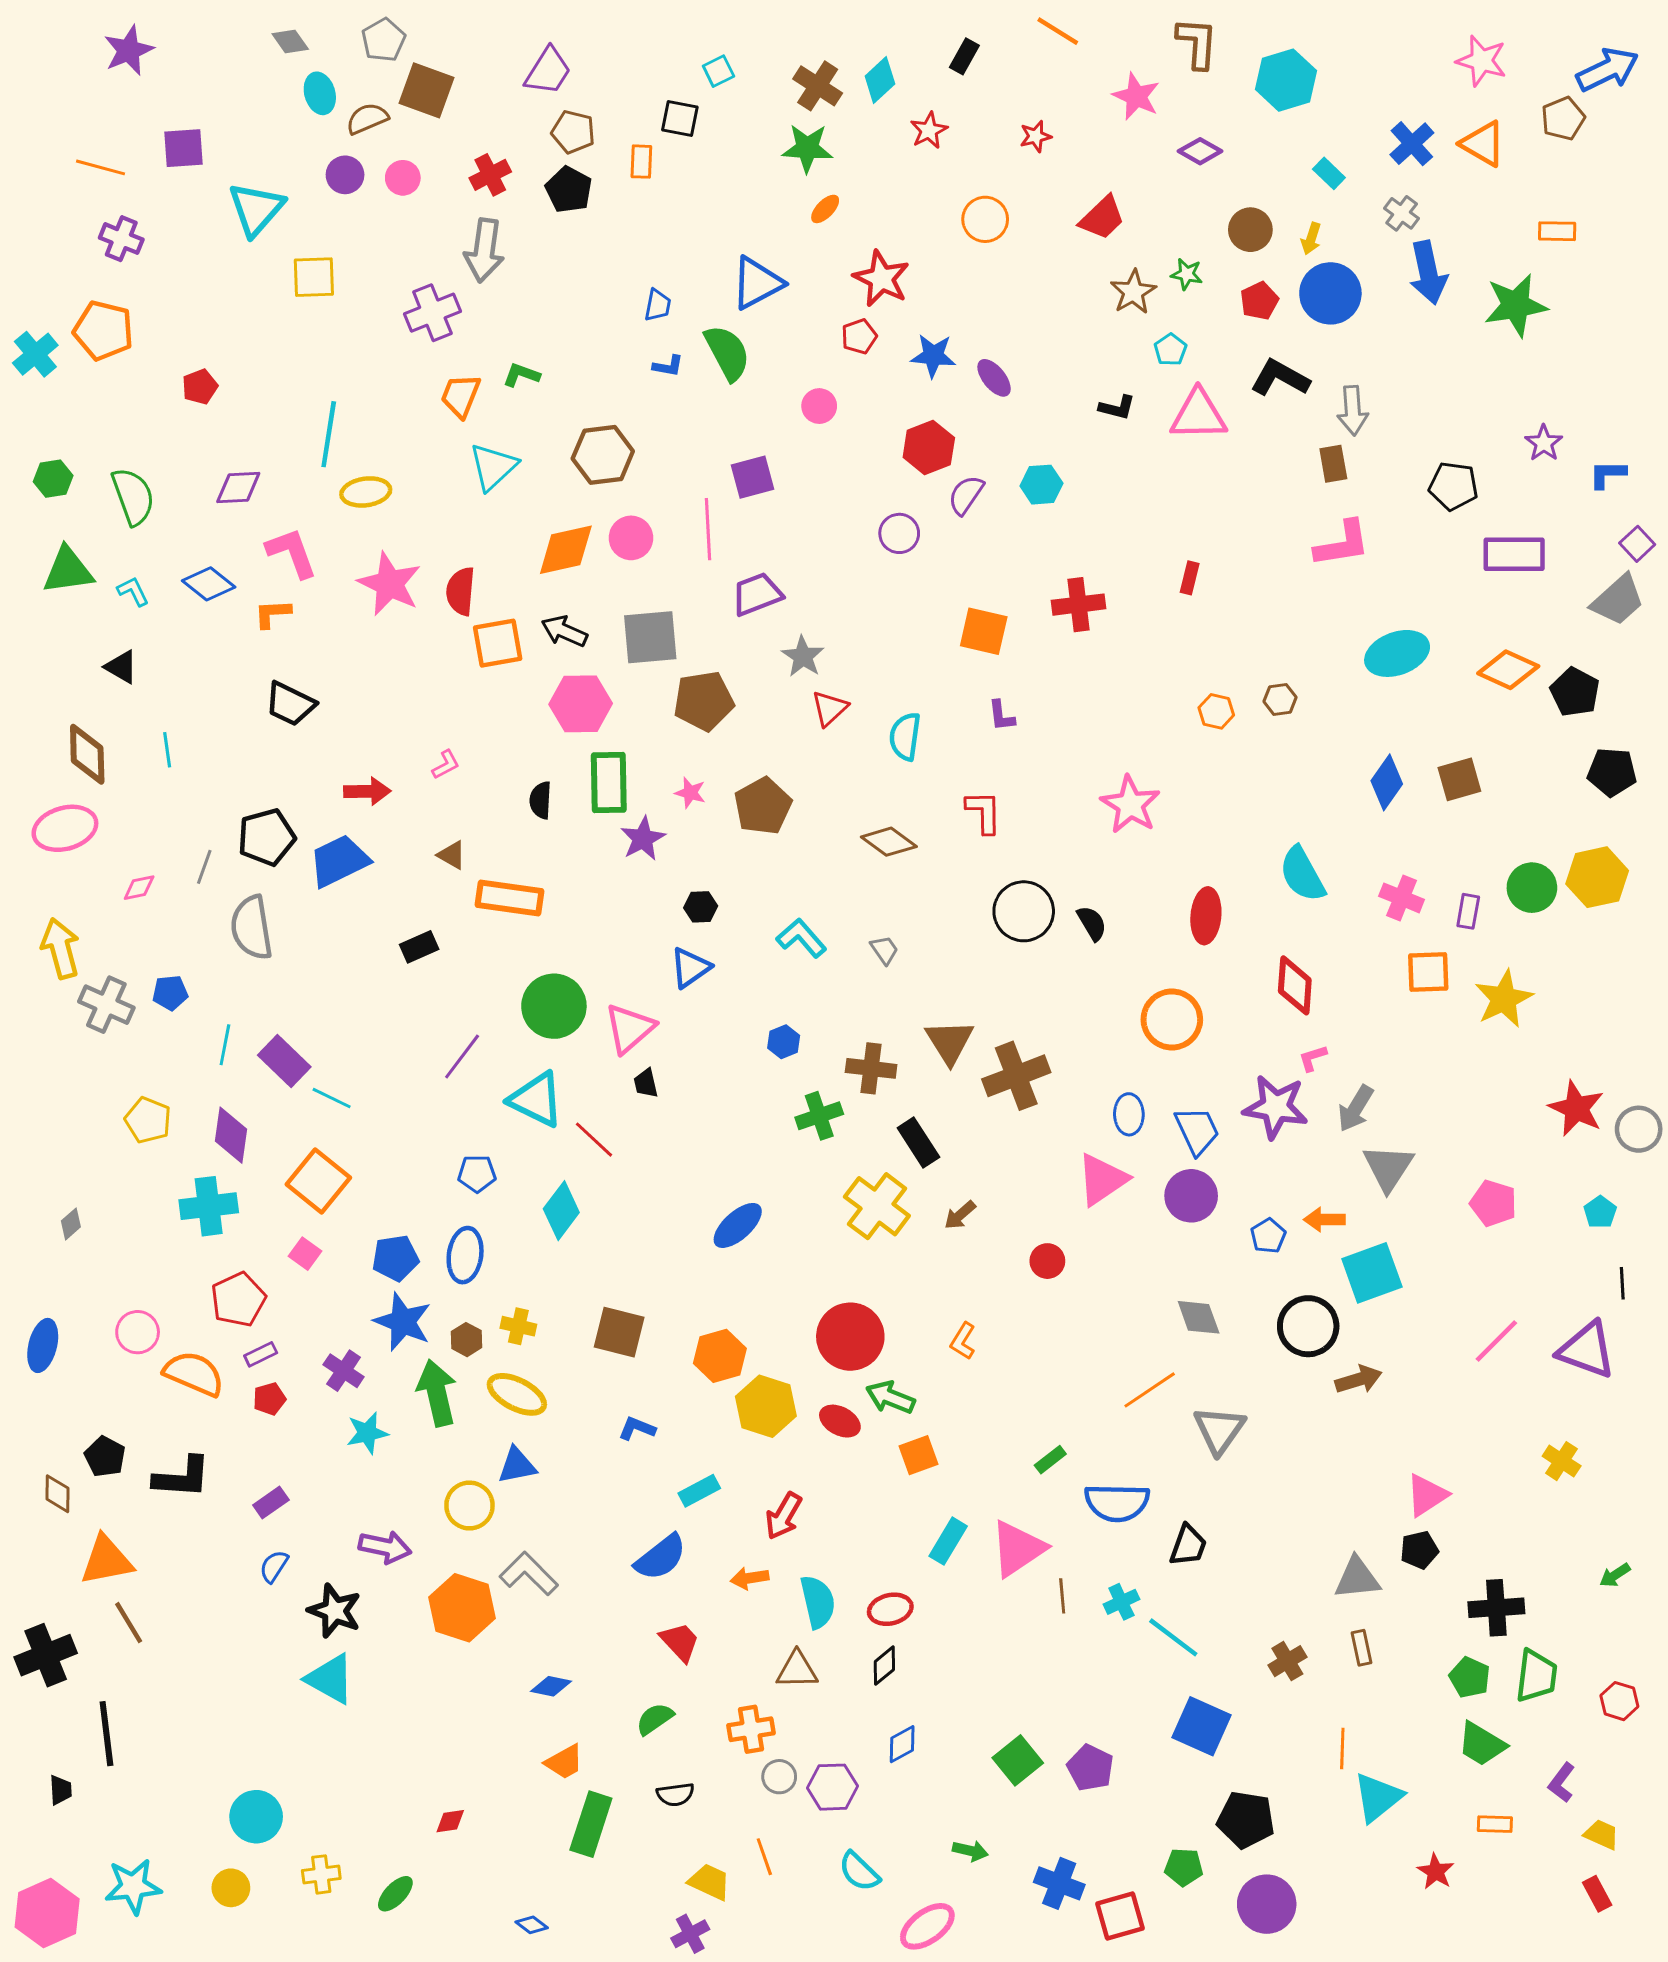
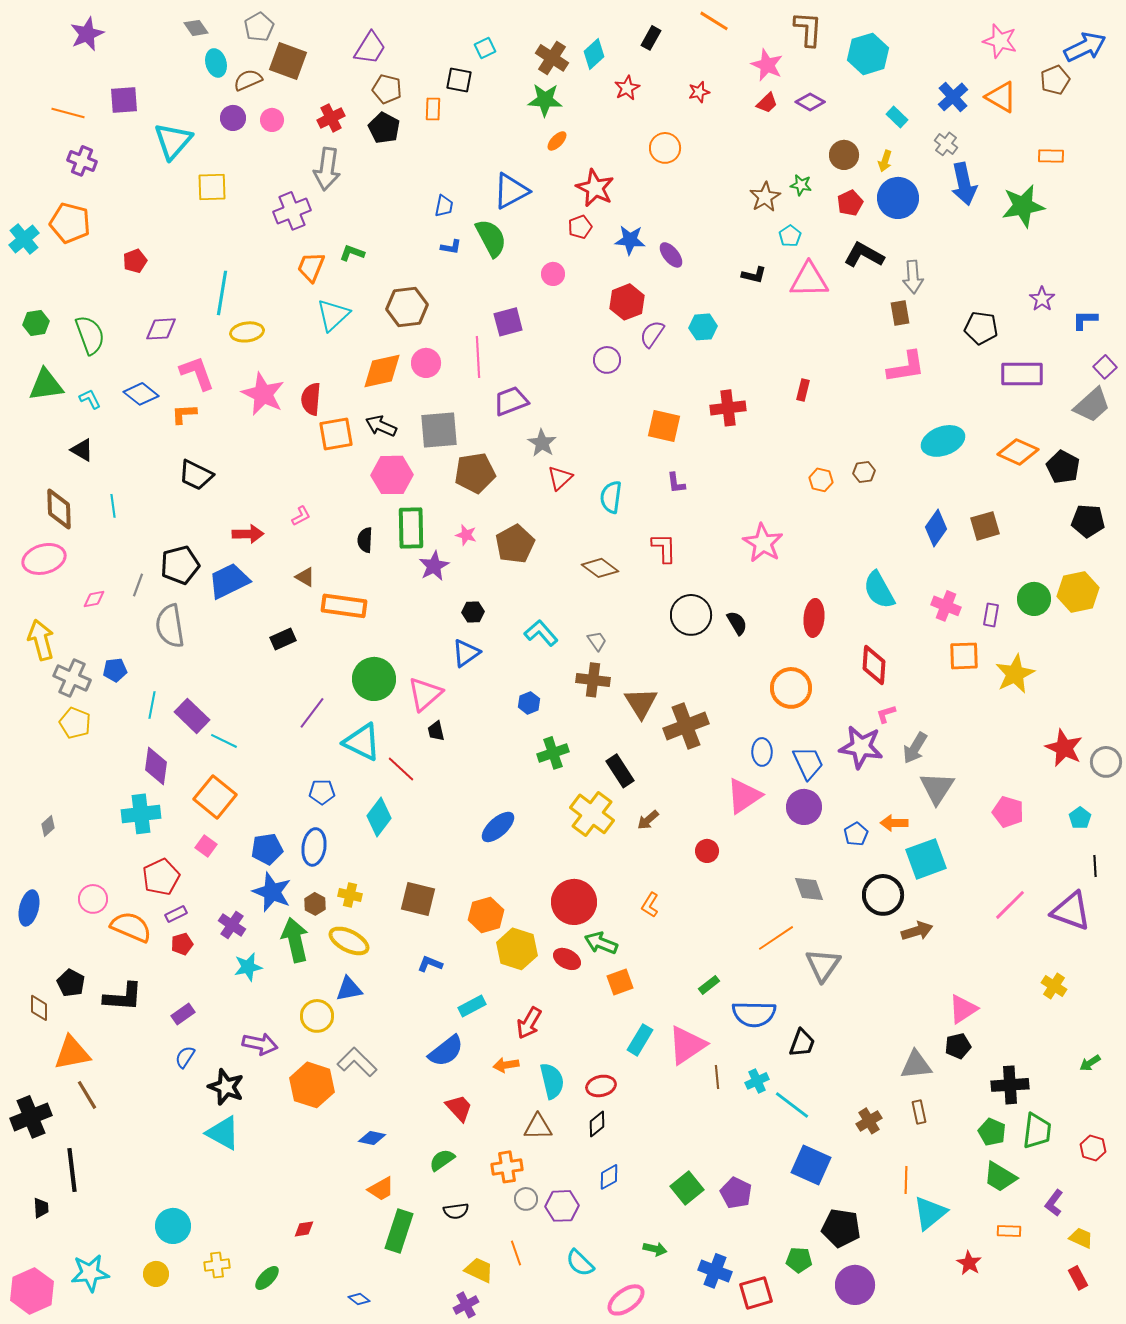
red trapezoid: (1102, 218) -> (767, 103), moved, size x0.7
brown cross: (871, 1068) -> (593, 680), moved
yellow pentagon: (148, 1120) -> (75, 723), moved

